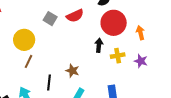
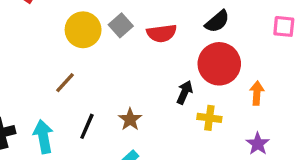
yellow circle: (24, 40) -> (83, 30), moved
purple star: (141, 61) -> (258, 144), moved

